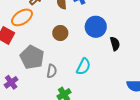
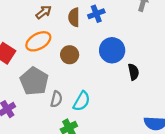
orange ellipse: (22, 17) -> (38, 41), moved
cyan semicircle: (83, 66) -> (82, 101), moved

